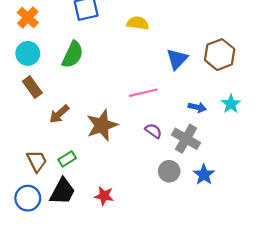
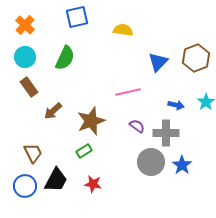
gray cross: (186, 139) -> (166, 133), turned -30
green rectangle: (67, 159) -> (84, 151), moved
gray circle: (169, 171) -> (151, 162), size x1.4

